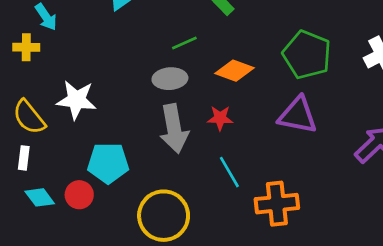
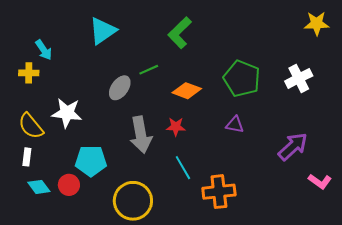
gray ellipse: (170, 79) -> (120, 88), moved, turned -50
purple triangle: (298, 115) -> (235, 125), size x0.6

